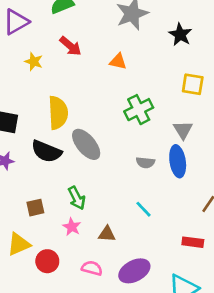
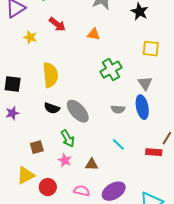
gray ellipse: (86, 144) -> (78, 111), moved
black semicircle: (46, 151) -> (52, 108), moved, size x0.7
red rectangle: (193, 242) -> (154, 152), moved

